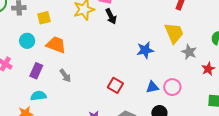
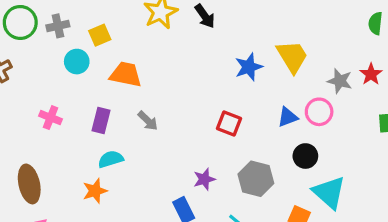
yellow trapezoid: (174, 33) -> (292, 57), moved
cyan circle: (27, 41) -> (77, 62), moved
blue star: (145, 50) -> (249, 67), moved
gray star: (189, 52) -> (340, 81), moved

